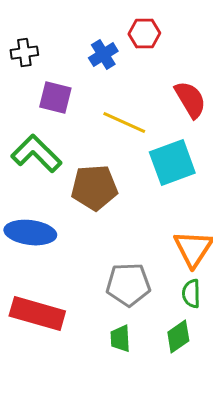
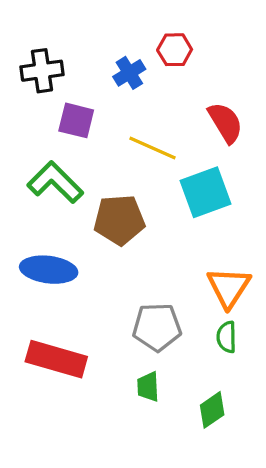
black cross: (24, 53) -> (42, 71), size x1.4
green diamond: (178, 337) -> (212, 410), moved

